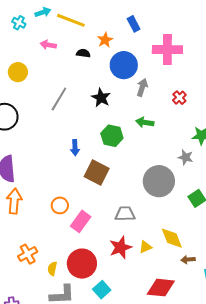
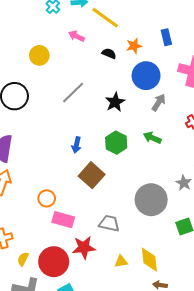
pink rectangle: (81, 221) -> (63, 220), turned 55
red star: (120, 247) -> (84, 248), moved

